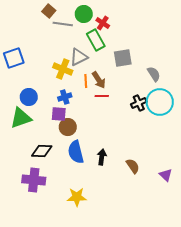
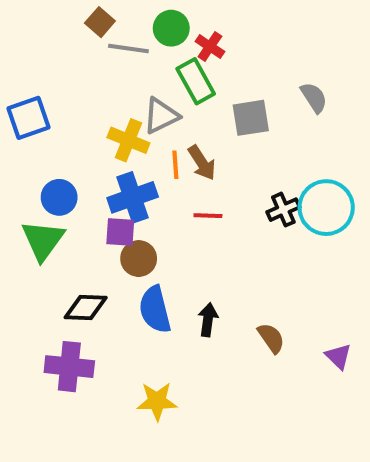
gray semicircle: (154, 74) -> (314, 97), moved
red line: (102, 96) -> (208, 216), moved
blue cross: (65, 97) -> (133, 197), size x1.6
green triangle: (21, 118) -> (43, 240), turned -35

